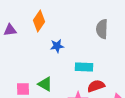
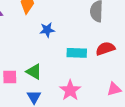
red semicircle: (96, 86) -> (105, 49), moved

